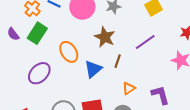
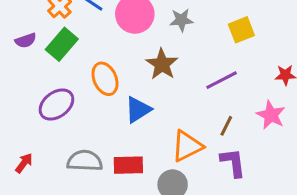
purple semicircle: (13, 34) -> (26, 40), turned -80
brown line: (118, 61) -> (226, 126), moved
orange triangle: (129, 88) -> (187, 146), size x1.6

